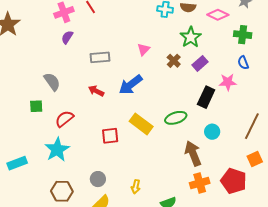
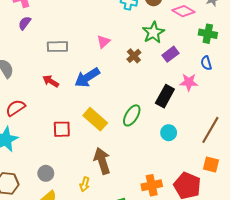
purple rectangle: (200, 63) -> (171, 54), moved
green ellipse: (176, 118) -> (132, 115), turned -45
brown arrow: (193, 153) -> (102, 161), moved
orange square: (255, 159) -> (211, 164), turned 35

